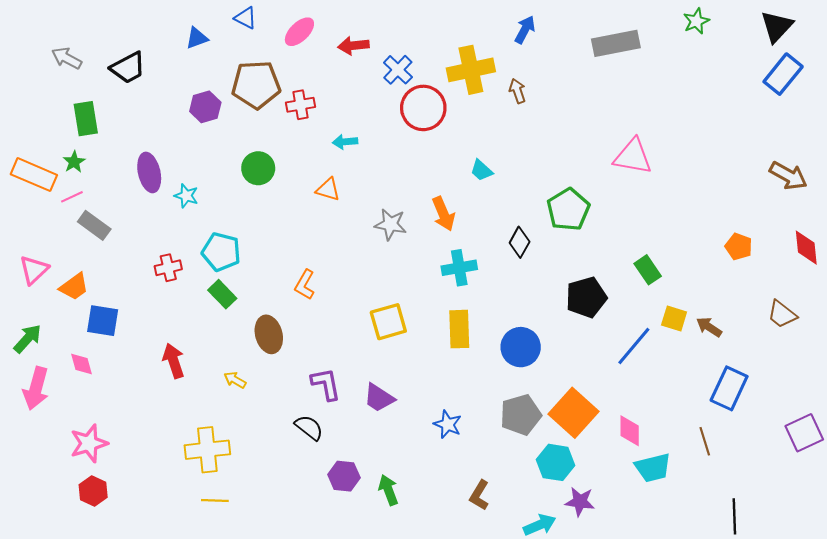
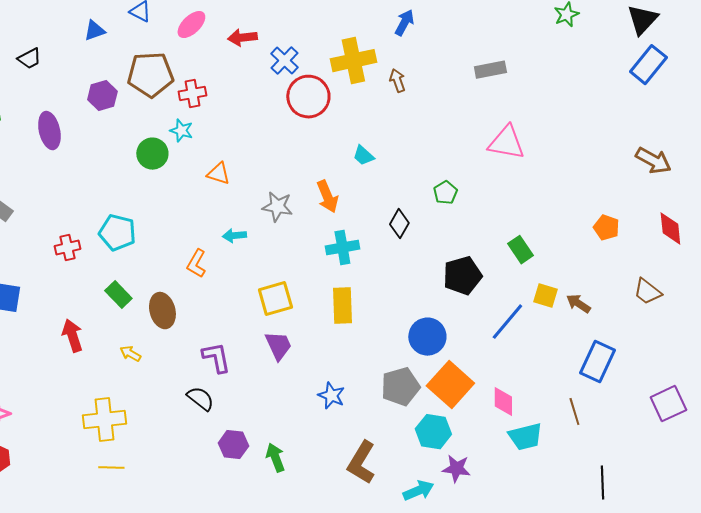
gray rectangle: (616, 43) -> (490, 70), moved, size x0.7
black trapezoid: (128, 68) -> (29, 59), size x0.7
cyan arrow: (345, 142) -> (234, 236), moved
purple ellipse: (149, 172) -> (49, 131), moved
cyan star: (186, 196) -> (181, 131), moved
green pentagon: (568, 210) -> (445, 193), size x0.6
green rectangle: (222, 294) -> (118, 295), moved
blue circle: (521, 347) -> (427, 337), moved
purple trapezoid: (379, 398) -> (278, 346), moved, turned -148
brown L-shape: (479, 495) -> (361, 463), size x1.5

